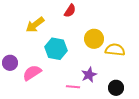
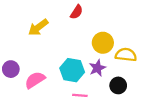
cyan hexagon: (56, 49) -> (72, 70), moved
purple star: (89, 75) -> (97, 68), moved
black circle: (116, 88) -> (118, 85), moved

